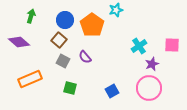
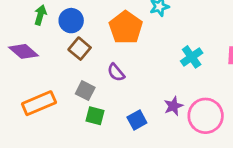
blue circle: (65, 20) -> (71, 21), moved
gray square: (63, 61) -> (85, 91), moved
purple star: (152, 64) -> (173, 106), moved
blue square: (112, 91) -> (137, 120), moved

